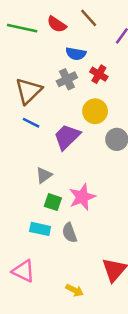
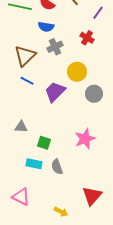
blue semicircle: (76, 54) -> (46, 27), moved
red cross: (99, 74) -> (87, 38), moved
gray triangle: (44, 175) -> (21, 127), moved, turned 40
pink star: (82, 197) -> (85, 139), moved

